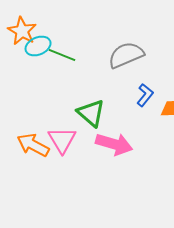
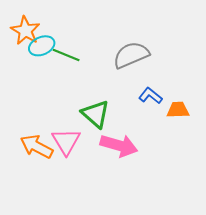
blue L-shape: (145, 95) -> (150, 96), turned -90

